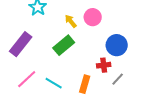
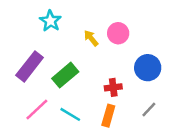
green rectangle: (64, 45) -> (65, 75), moved
red cross: (104, 65) -> (113, 87), moved

